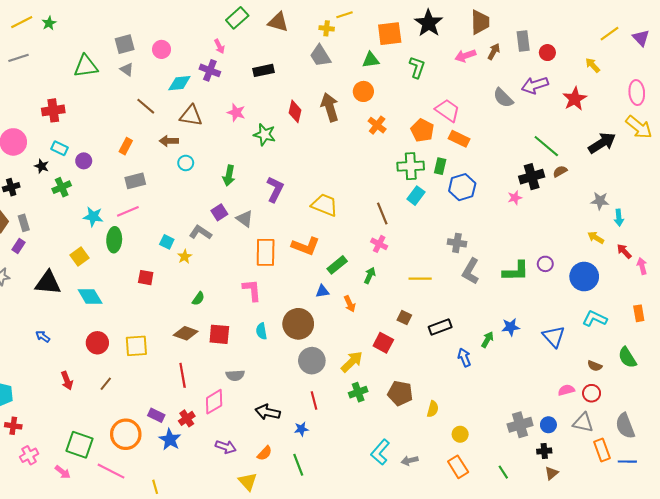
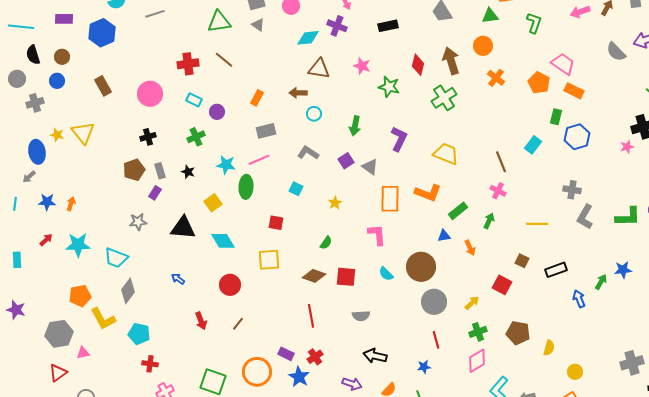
brown line: (146, 106) -> (224, 60), moved
black star: (42, 166) -> (188, 172), moved
green cross: (411, 166) -> (444, 98), moved, turned -30
gray L-shape: (200, 232) -> (308, 153), moved
yellow star: (185, 257) -> (335, 203), moved
cyan semicircle: (261, 331) -> (386, 274), turned -35
yellow square: (136, 346) -> (269, 260), moved
yellow arrow: (352, 362) -> (472, 303), size x0.7
pink diamond: (214, 402) -> (477, 361), moved
black arrow: (268, 412) -> (375, 356), moved

